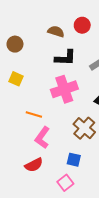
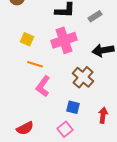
yellow square: (16, 79) -> (27, 39), moved
red semicircle: (34, 165) -> (25, 128), moved

